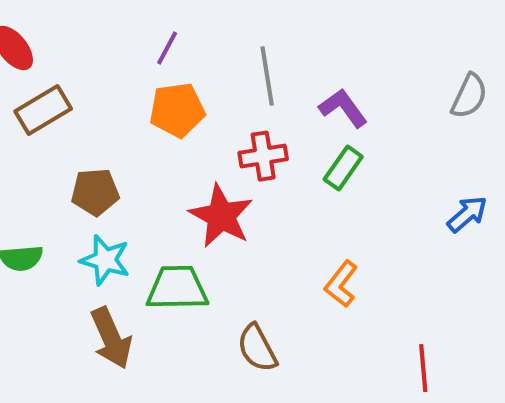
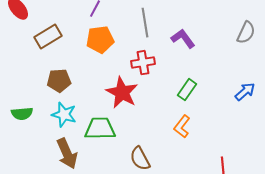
brown rectangle: (43, 110) -> (48, 37), moved
green rectangle: (343, 168) -> (187, 90), moved

